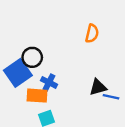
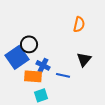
black triangle: (98, 87) -> (84, 59), moved, turned -35
blue line: (111, 97) -> (63, 75), moved

